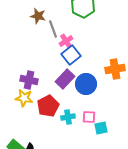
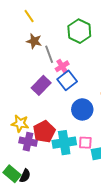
purple rectangle: (65, 79) -> (41, 85), moved
purple cross: (29, 80) -> (28, 142), moved
cyan cross: (68, 117) -> (64, 143), size x1.6

